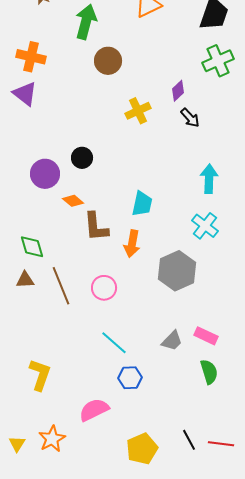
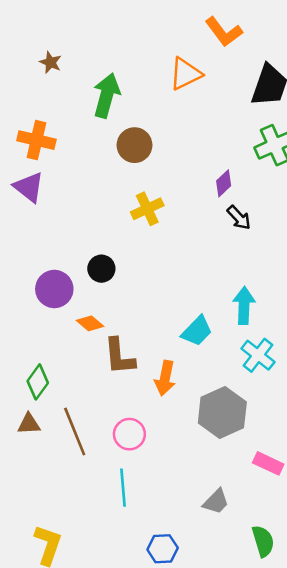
yellow cross: (138, 111) -> (147, 209), moved
cyan arrow: (209, 179) -> (244, 306), moved
cyan trapezoid: (142, 204) -> (197, 331), moved, turned 32
green diamond: (32, 247) -> (38, 382), turned 52
pink rectangle: (206, 336) -> (268, 463), moved
cyan line: (114, 343) -> (123, 488), moved, turned 44

